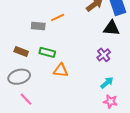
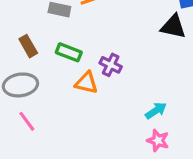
brown rectangle: (21, 51) -> (28, 46), turned 32
purple cross: (104, 55) -> (111, 65), moved, turned -32

